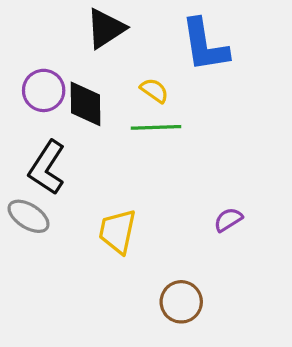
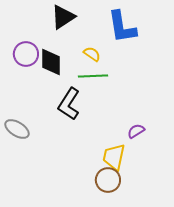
black L-shape: (47, 168) -> (69, 104), moved
yellow trapezoid: (117, 231) -> (114, 157), moved

